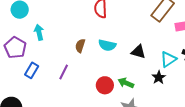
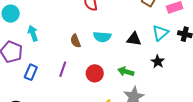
brown semicircle: (80, 46) -> (76, 41), turned -32
cyan triangle: (168, 59) -> (160, 33), moved
red circle: (105, 85) -> (95, 73), moved

